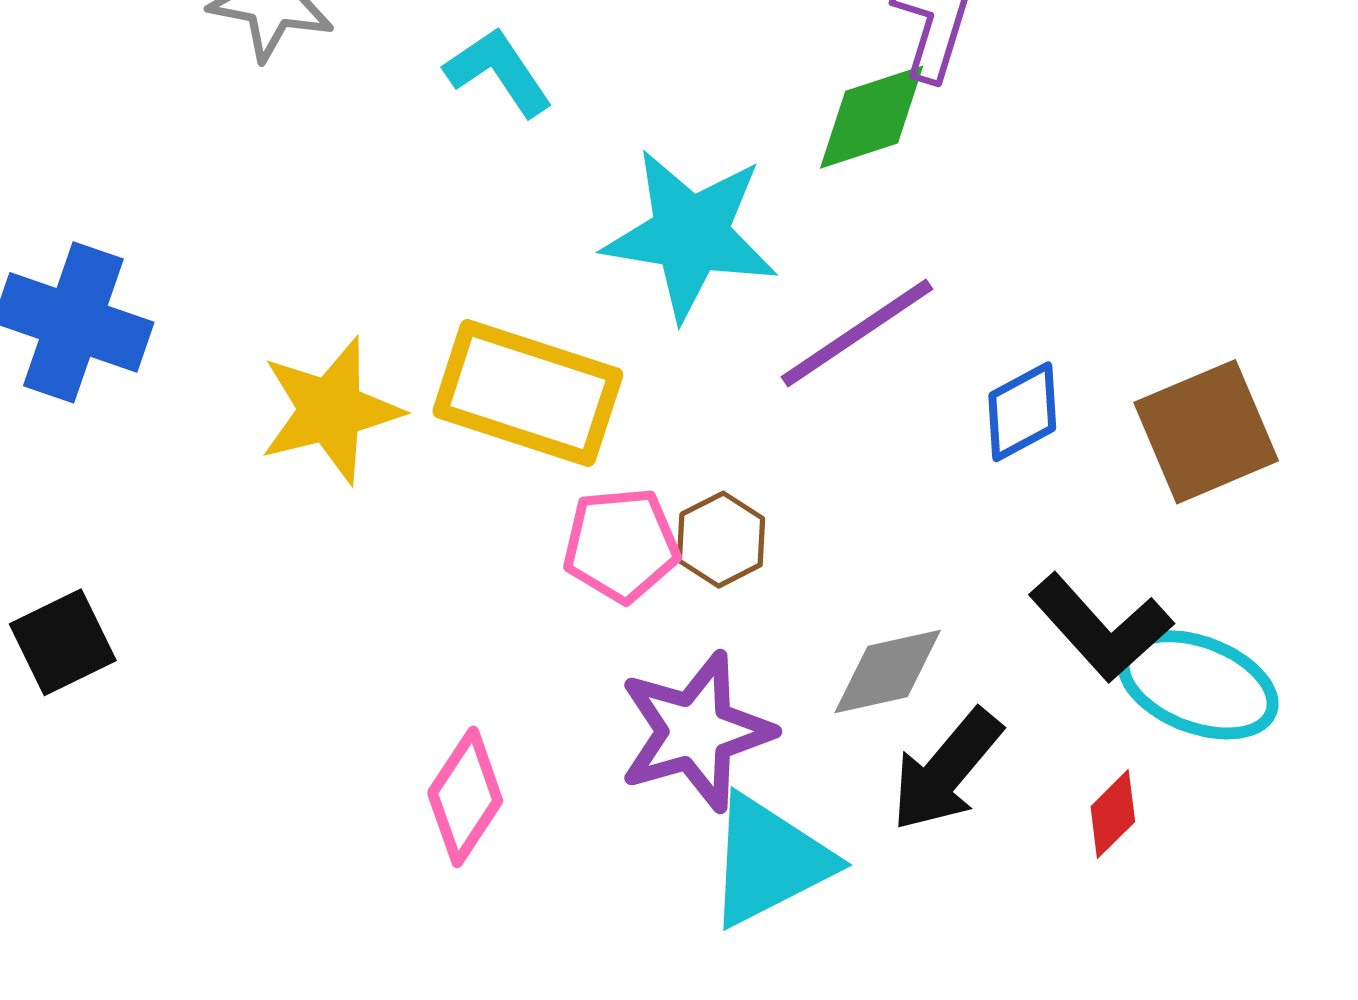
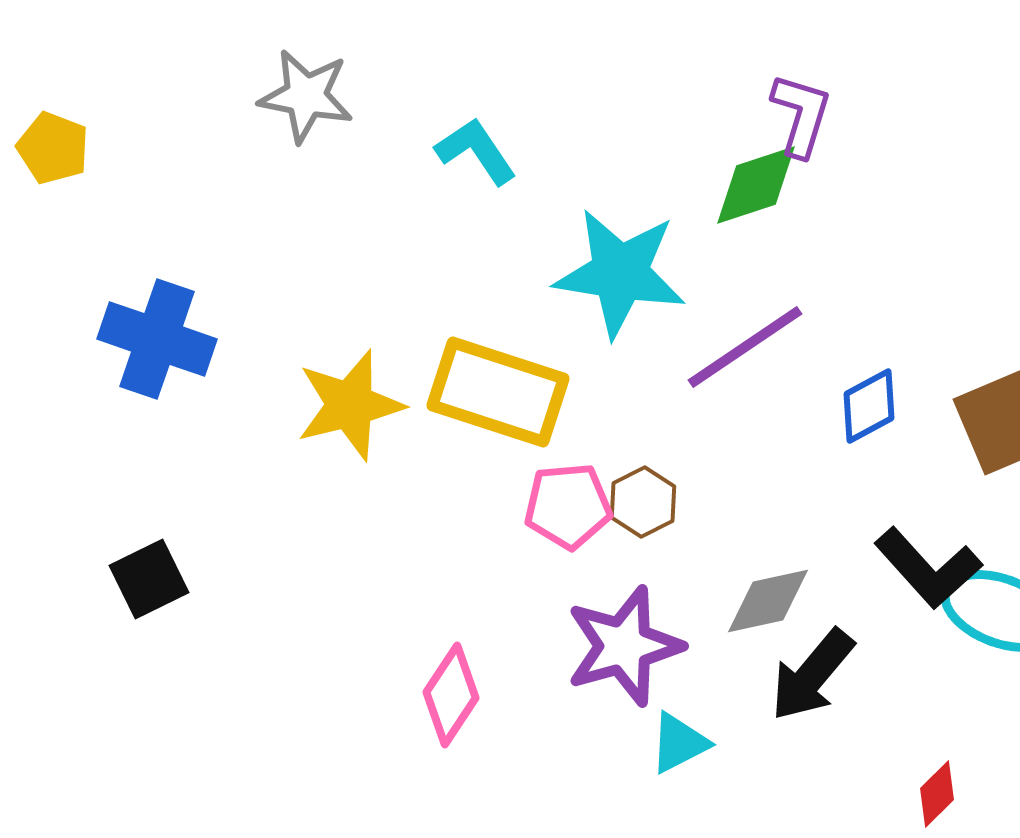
red diamond: (1113, 814) -> (937, 794), moved
cyan triangle: (769, 861) -> (679, 743), size x0.6

